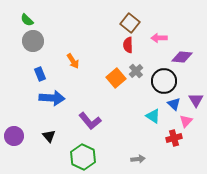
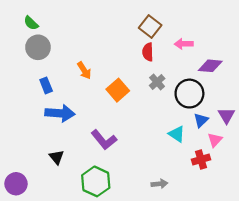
orange square: (116, 78) -> (118, 90), moved
blue triangle: (174, 104) -> (201, 120), turned 32
purple circle: (14, 136) -> (16, 184), moved

